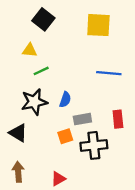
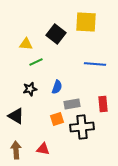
black square: (43, 19) -> (56, 34), moved
black star: (34, 102) -> (30, 89), size x0.6
red triangle: (58, 179) -> (43, 149), moved, turned 40

